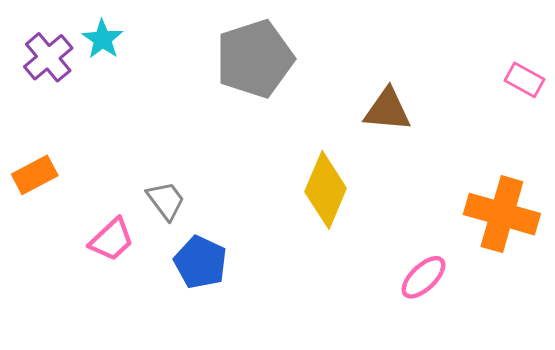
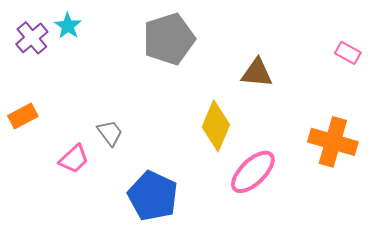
blue pentagon: (200, 262) -> (153, 196), moved, size x1.4
pink ellipse: (424, 277) -> (253, 172), moved, size x1.5

